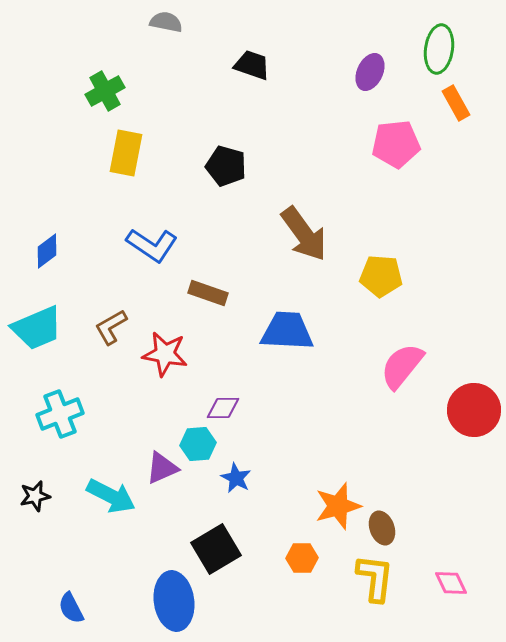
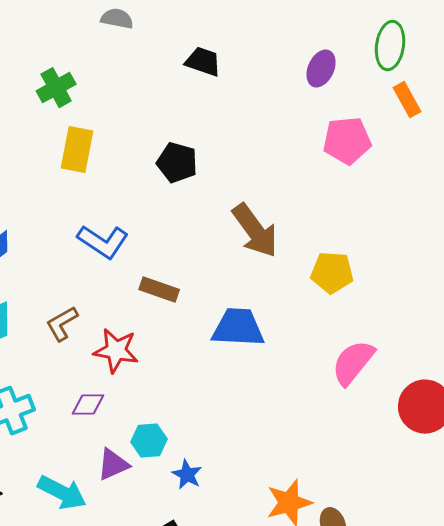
purple diamond: (223, 408) -> (88, 405), moved

